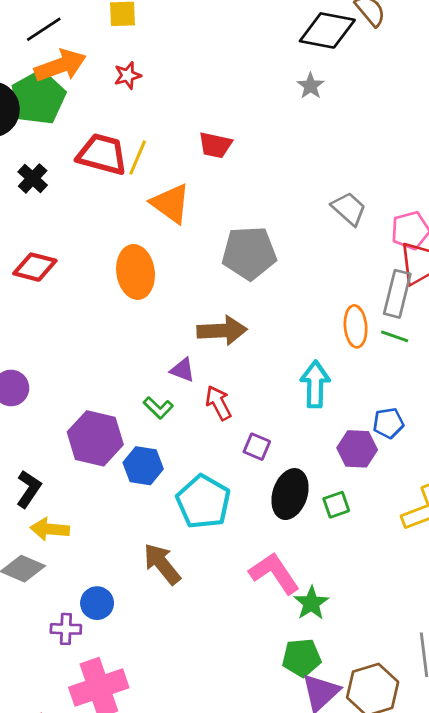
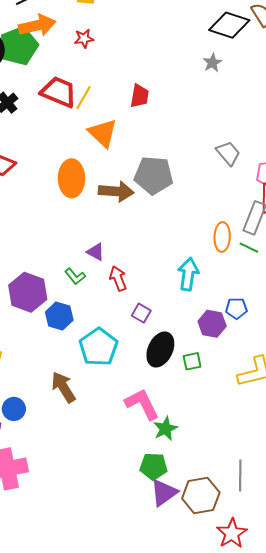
red trapezoid: (215, 145) -> (140, 96), turned -100
brown arrow: (222, 331) -> (116, 191), moved

